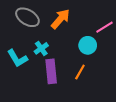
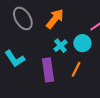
gray ellipse: (27, 17) -> (23, 18), turned 30
cyan cross: (41, 48) -> (61, 46), moved

